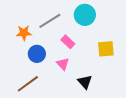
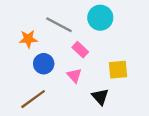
gray line: (50, 21) -> (59, 25), turned 60
yellow square: (106, 49) -> (118, 70), moved

